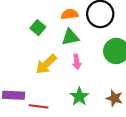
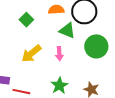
green triangle: (70, 37) -> (67, 31), moved, turned 30

